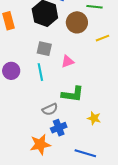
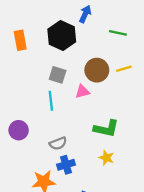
brown circle: (77, 22) -> (97, 70), moved
purple circle: (11, 71) -> (19, 130), moved
green L-shape: (73, 94) -> (106, 128), moved

